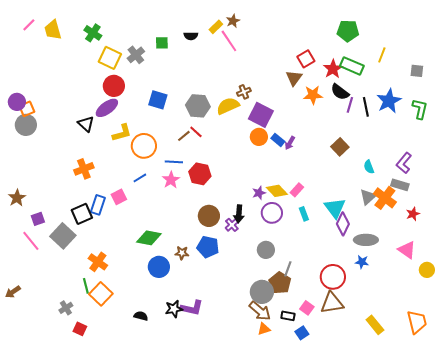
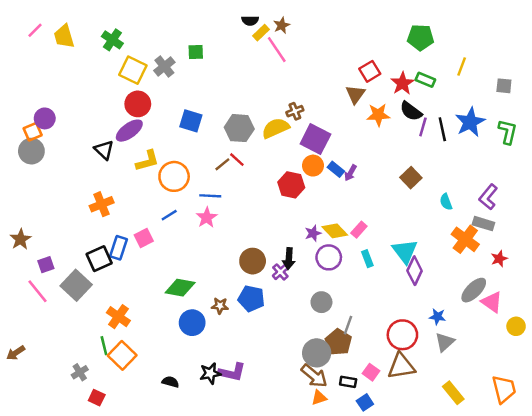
black semicircle: (191, 36) -> (250, 21), moved
green rectangle: (352, 66) -> (425, 80), size x0.7
purple circle: (17, 102) -> (45, 118), moved
red hexagon: (200, 174) -> (291, 185), moved
gray triangle: (368, 197) -> (445, 342), moved
gray ellipse: (366, 240) -> (474, 290), moved, turned -45

